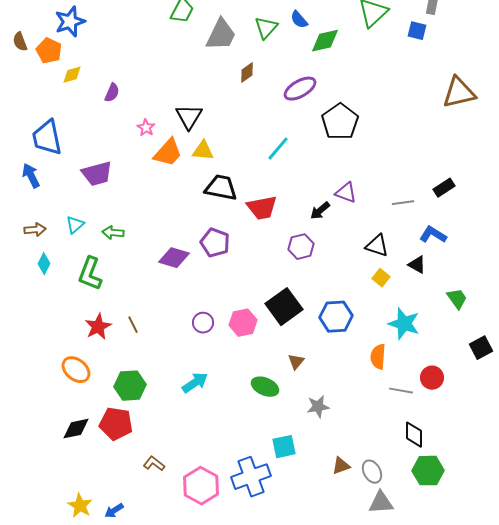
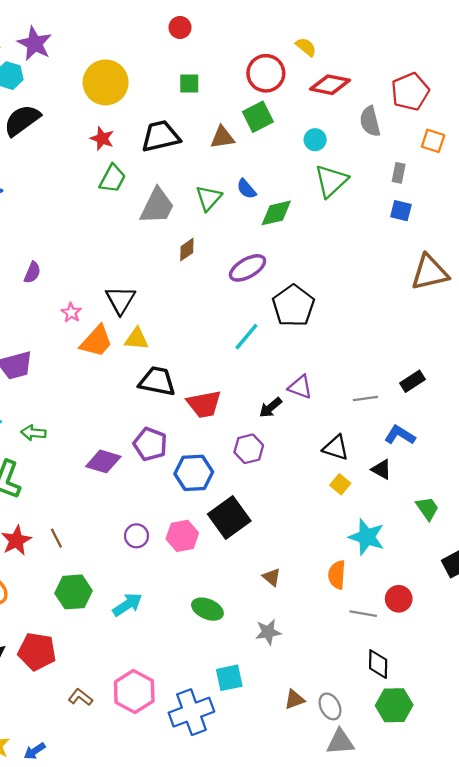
blue square: (417, 31) -> (401, 211), moved
cyan line: (278, 149) -> (246, 337), moved
blue hexagon: (336, 317) -> (194, 473), moved
brown triangle: (296, 362) -> (272, 577), moved, turned -30
green hexagon: (130, 386) -> (74, 592), moved
pink hexagon: (201, 486) -> (134, 692), moved

